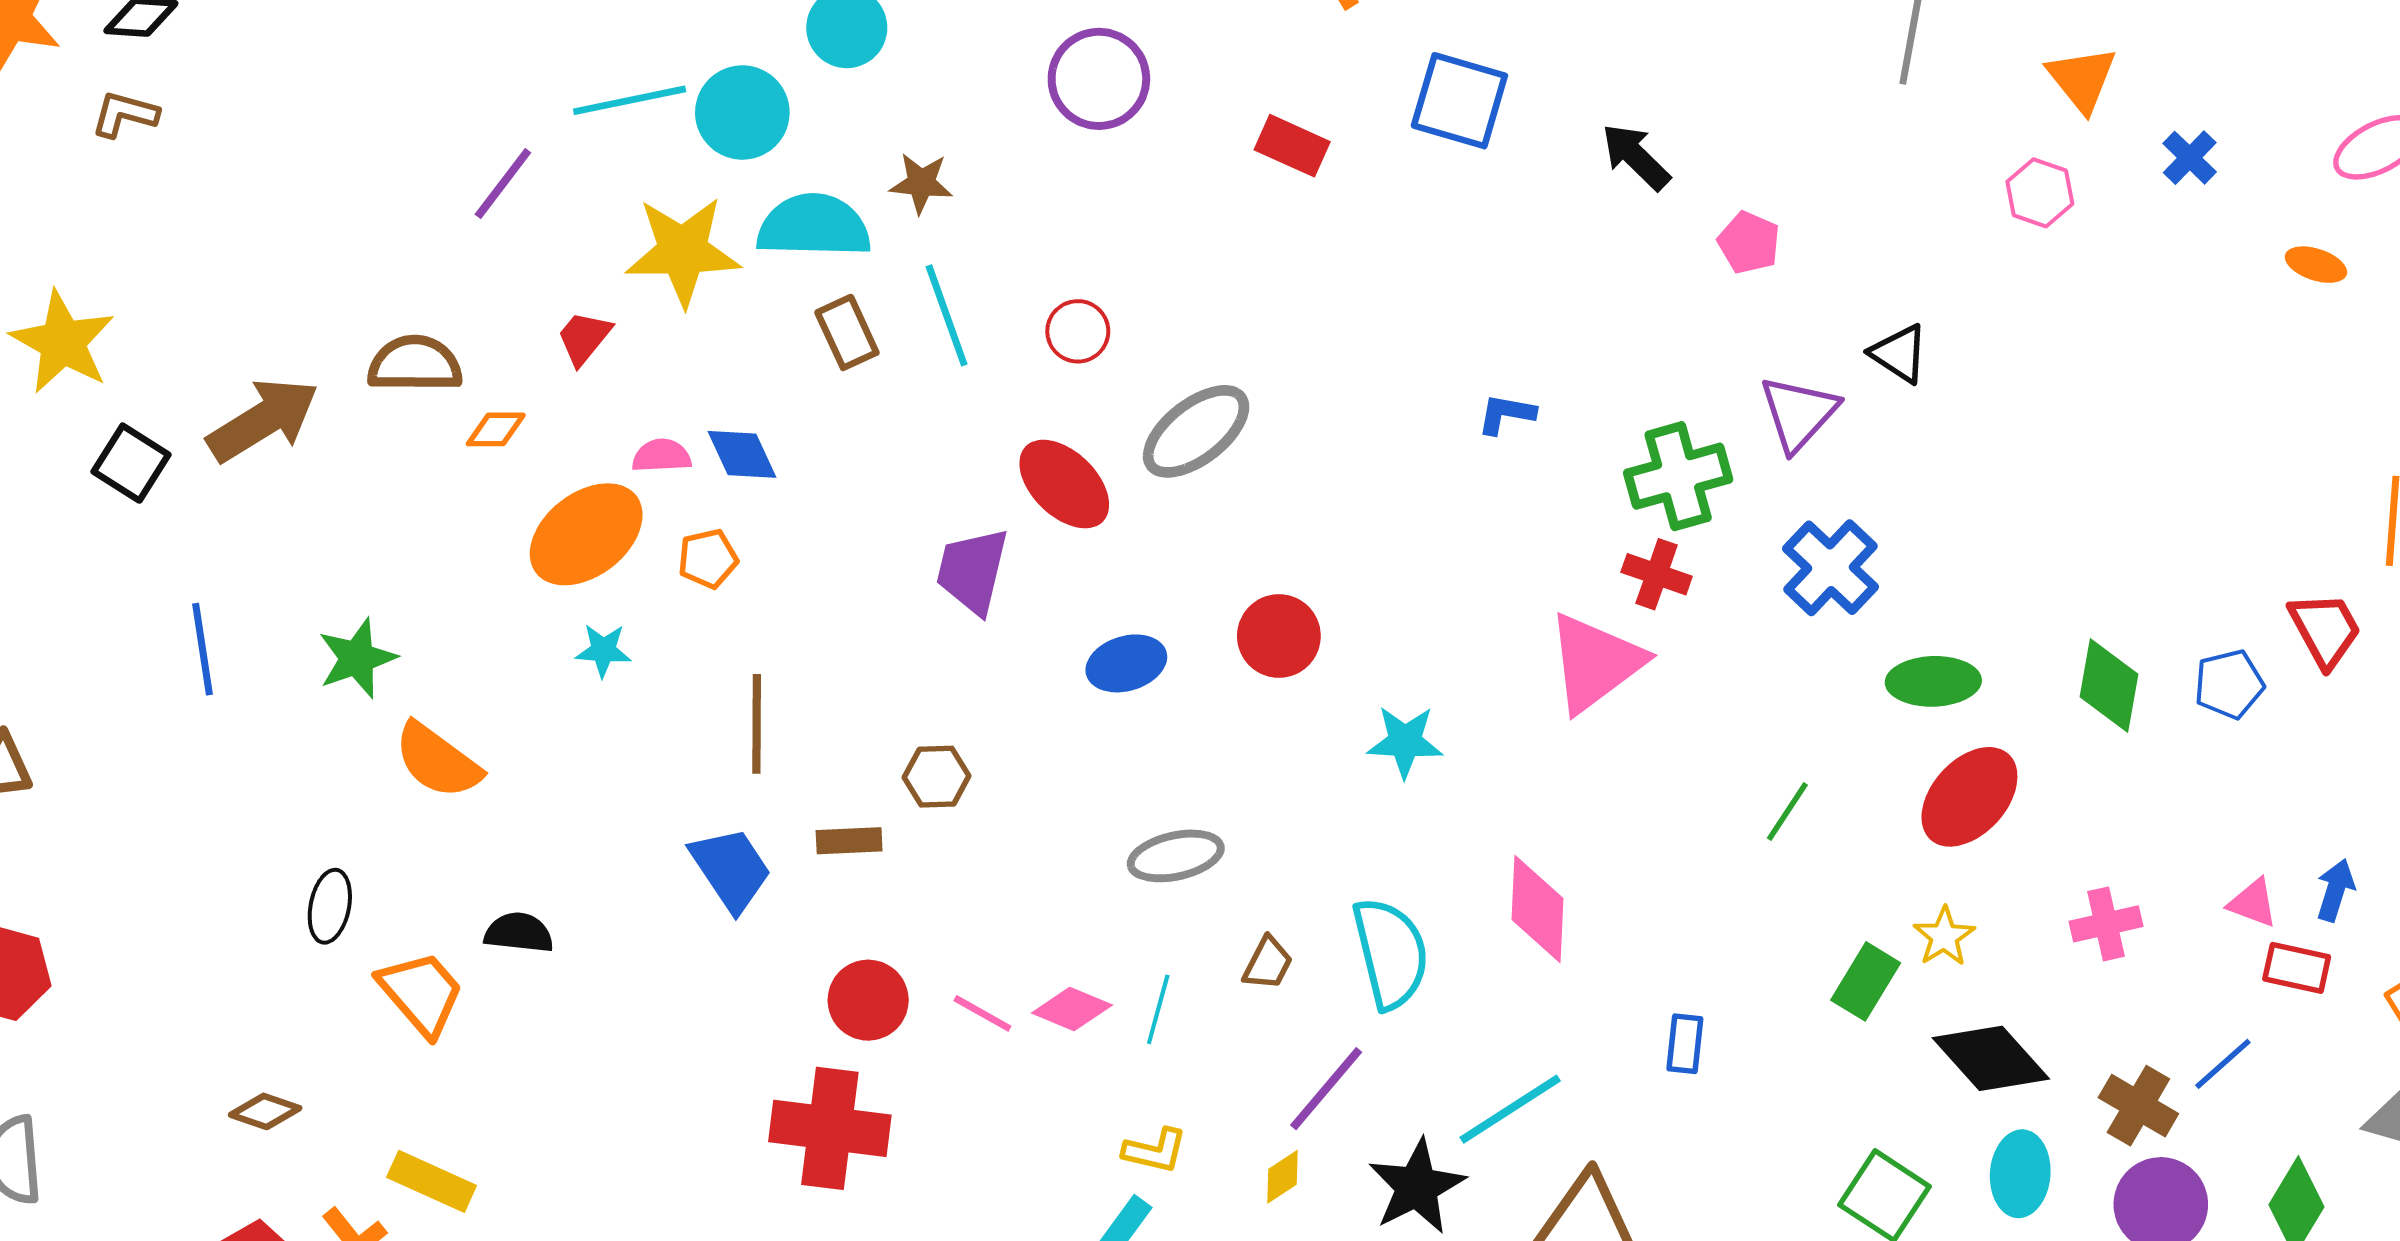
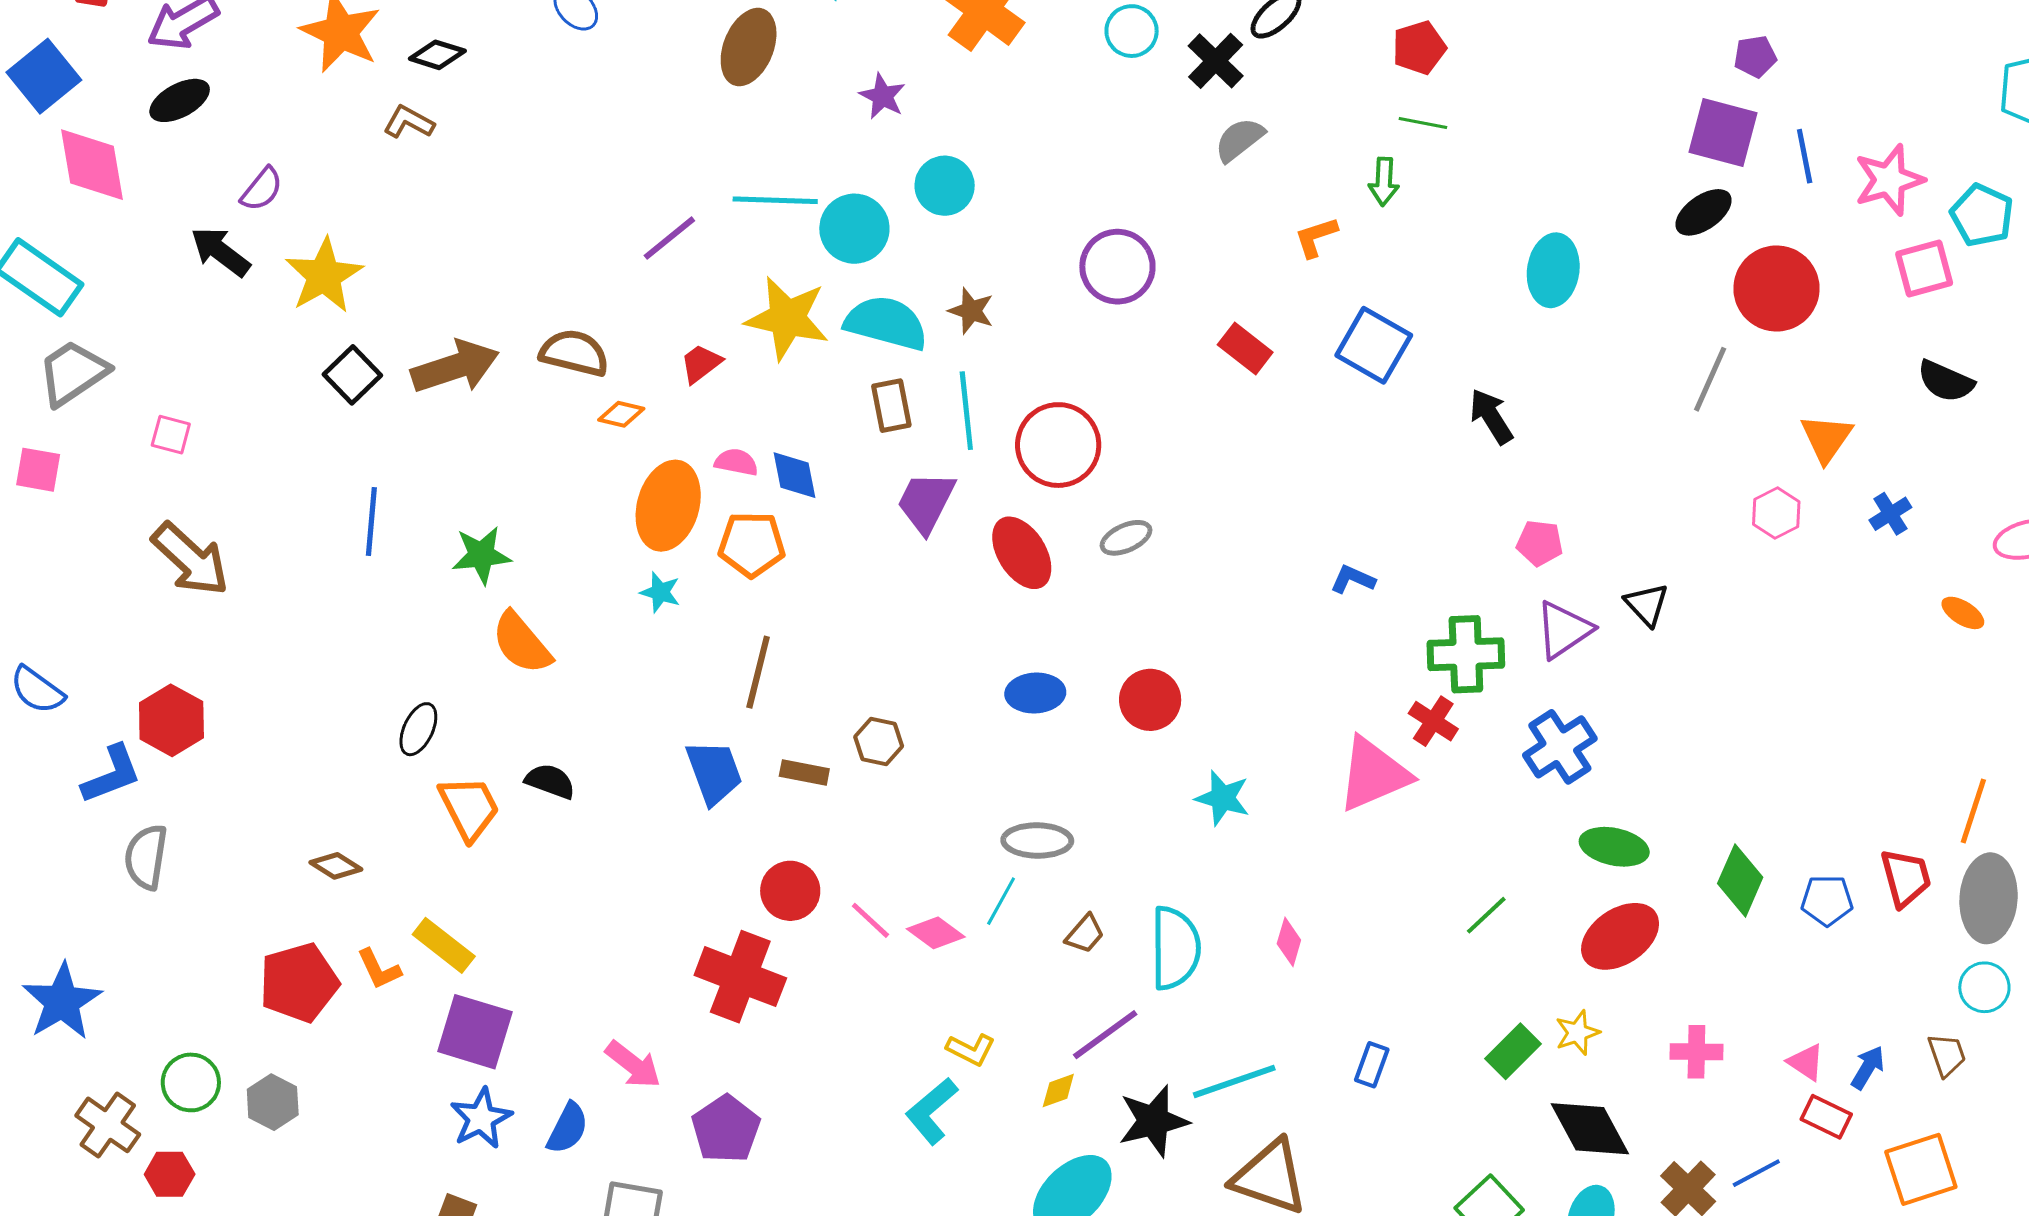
pink pentagon: (1749, 243) -> (1540, 543), moved, turned -30
red circle: (1078, 331) -> (1058, 445), size x1.8
gray ellipse: (1196, 431) -> (1126, 538), size x0.6
orange ellipse: (586, 534) -> (668, 506), turned -50
orange pentagon: (708, 559) -> (752, 544), size x1.5
purple trapezoid: (972, 571) -> (926, 502), moved
pink diamond: (1537, 909) -> (1289, 942), size x0.6
cyan line: (1158, 1009) -> (1001, 901), moved

